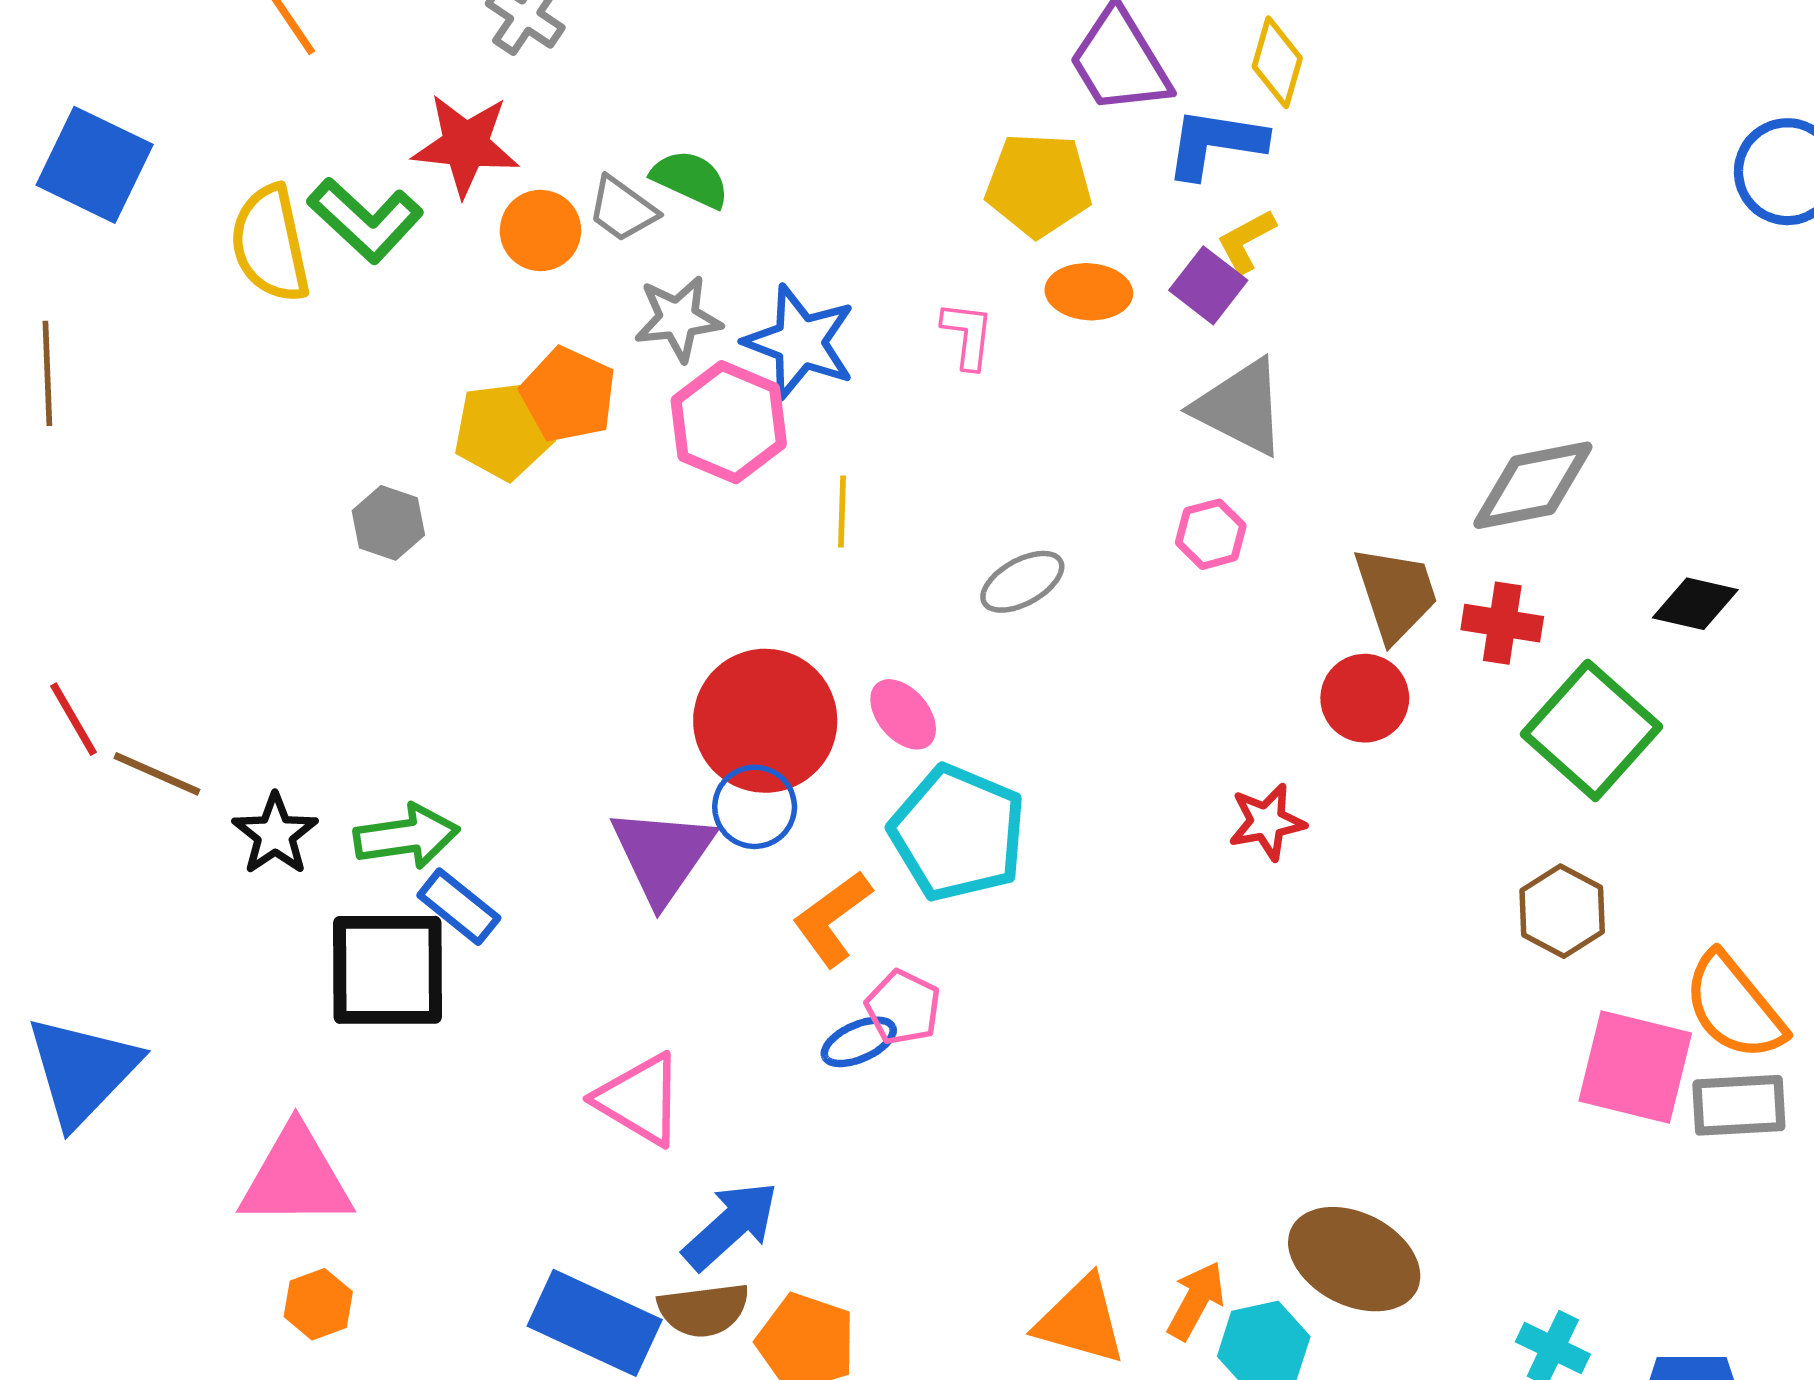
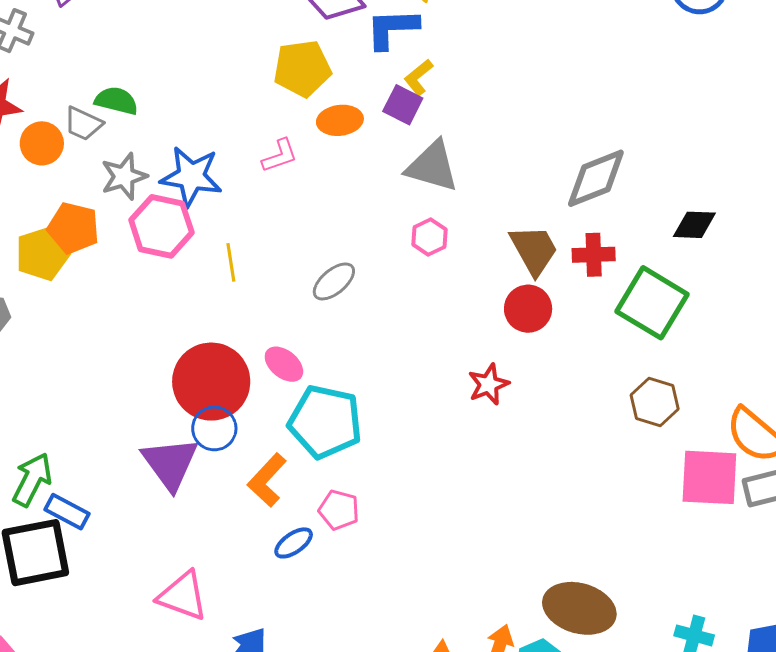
pink L-shape: (968, 335) -> (280, 156), turned 75
green arrow: (407, 836) -> (32, 480), turned -44
pink pentagon: (903, 1007) -> (339, 510), moved

